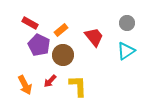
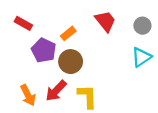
red rectangle: (30, 23) -> (23, 23), moved
red trapezoid: (94, 37) -> (105, 21), moved
red arrow: (50, 81) -> (56, 91), size x1.5

